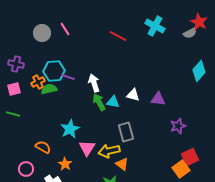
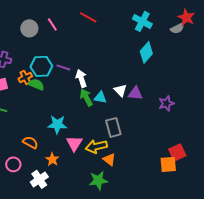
red line: (118, 36) -> (88, 17), moved
cyan diamond: (199, 71) -> (146, 52), moved
purple line: (68, 77) -> (63, 67), moved
green semicircle: (49, 89) -> (36, 84), turned 35
white triangle: (133, 95) -> (120, 90), turned 32
purple triangle: (158, 99) -> (135, 93), moved
purple star: (178, 126) -> (166, 103), moved
cyan star: (70, 129) -> (57, 124), turned 30
orange square: (181, 169) -> (168, 164), turned 30

